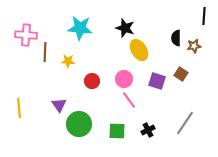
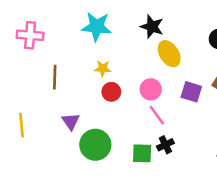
brown line: (45, 52) -> (55, 77), moved
yellow star: (68, 61) -> (103, 68), moved
black cross: (148, 130) -> (165, 145), moved

